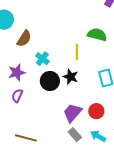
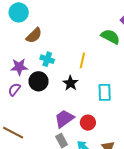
green semicircle: (97, 35) -> (110, 37), moved
cyan cross: (42, 59) -> (47, 59), turned -32
black circle: (50, 81) -> (39, 81), moved

